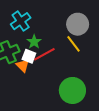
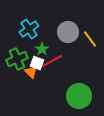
gray circle: (78, 24) -> (68, 32), moved
yellow line: (73, 44) -> (90, 39), moved

